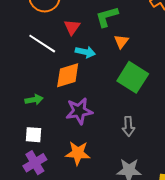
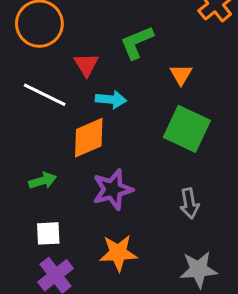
orange triangle: (121, 41) -> (181, 75), moved

